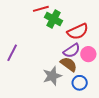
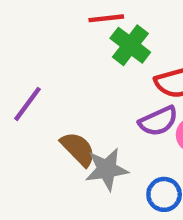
brown semicircle: (69, 64) -> (78, 149), moved

